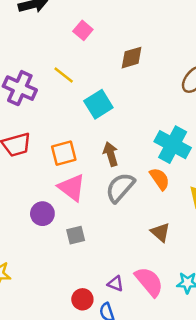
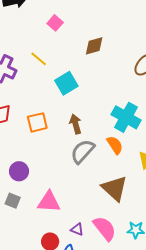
pink triangle: (72, 188) -> (49, 202), moved, turned -35
brown triangle: (160, 232) -> (115, 188), size x1.6
gray square: (76, 235) -> (13, 201), moved, turned 35

